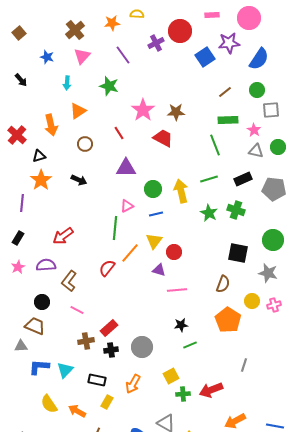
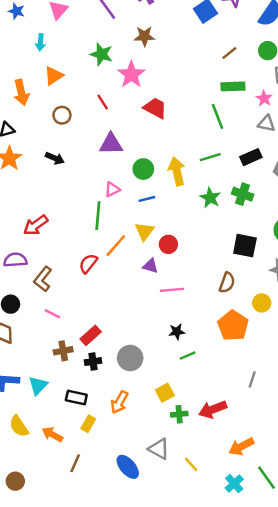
green star: (109, 86) -> (101, 54), moved
brown star: (176, 112) -> (144, 36), moved

